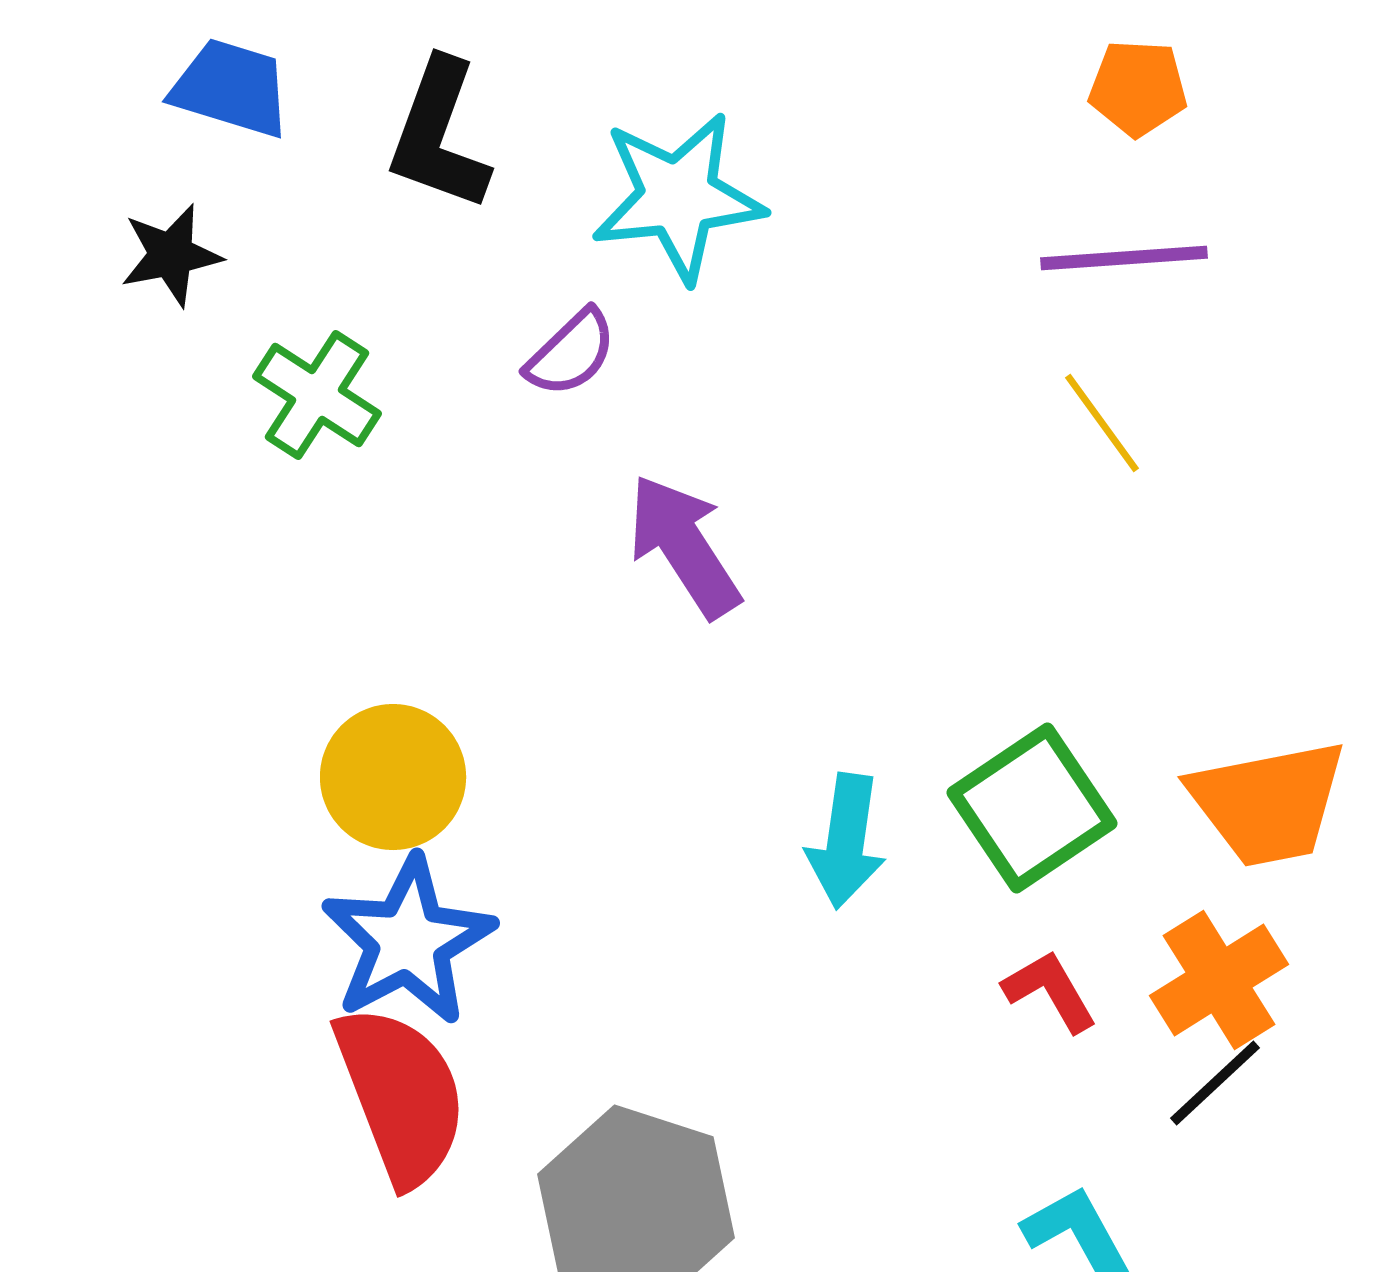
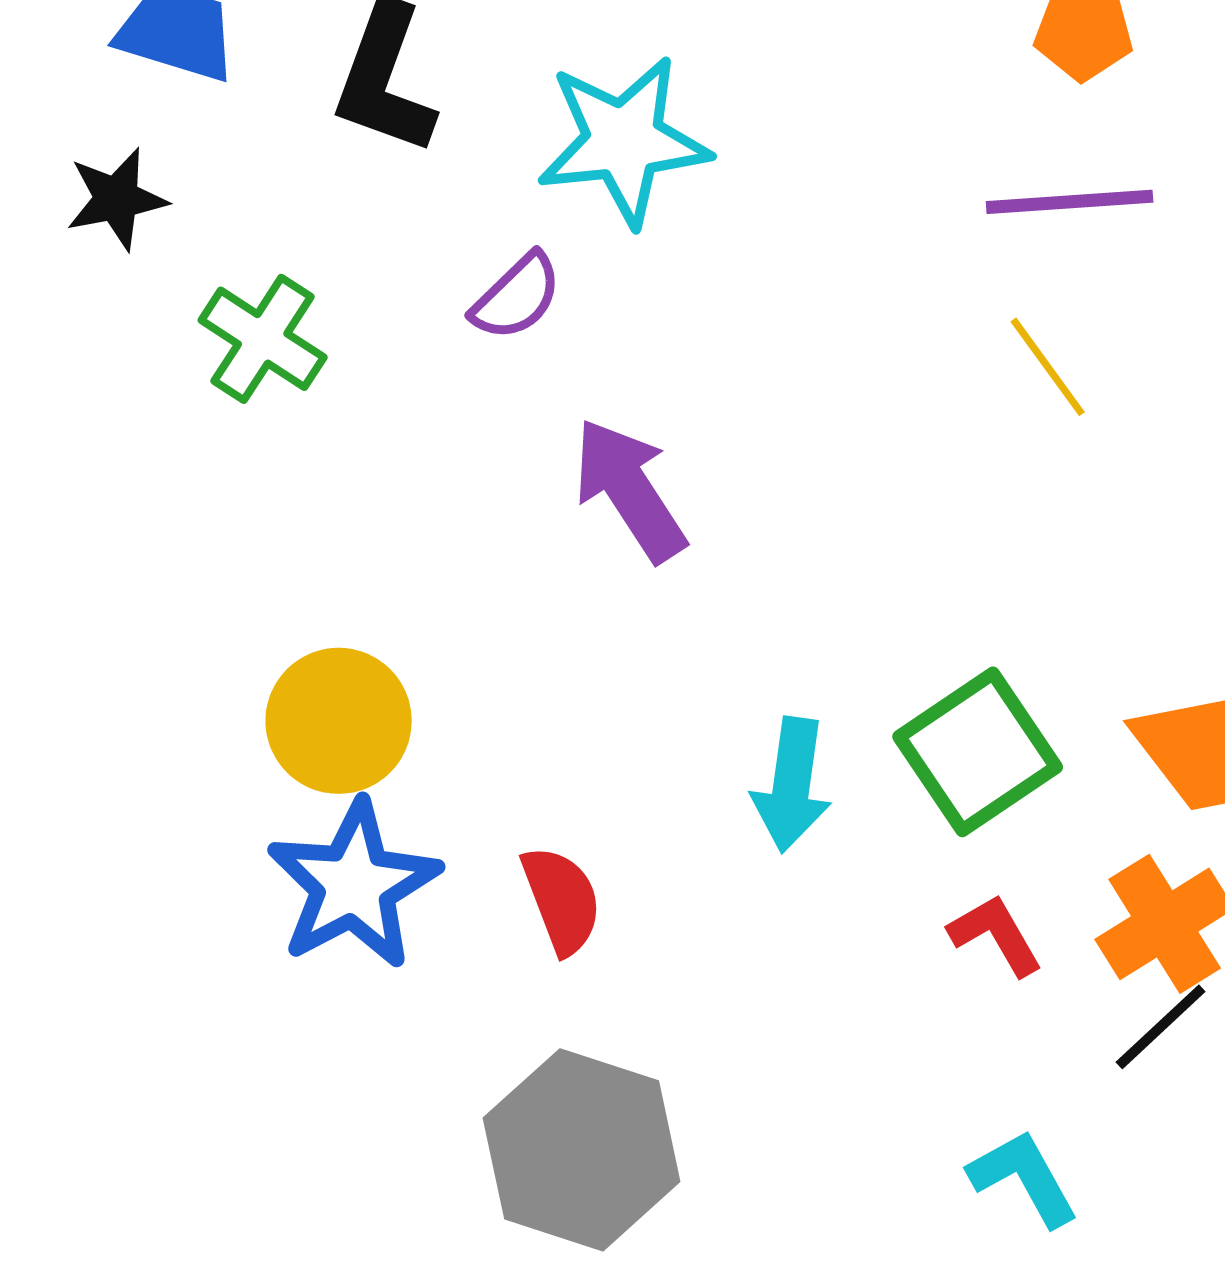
red semicircle: (401, 1095) -> (562, 900), moved, size x0.6

